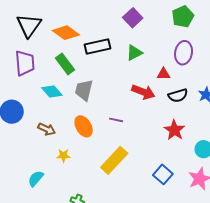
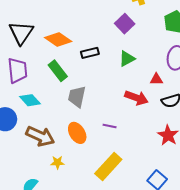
black rectangle: (97, 47) -> (90, 53), size x0.7
cyan diamond: (52, 91) -> (30, 100), moved
brown arrow: (47, 129) -> (40, 136), size x1.6

